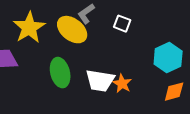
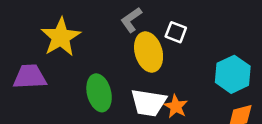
yellow ellipse: (72, 30) -> (149, 52), moved, turned 36

